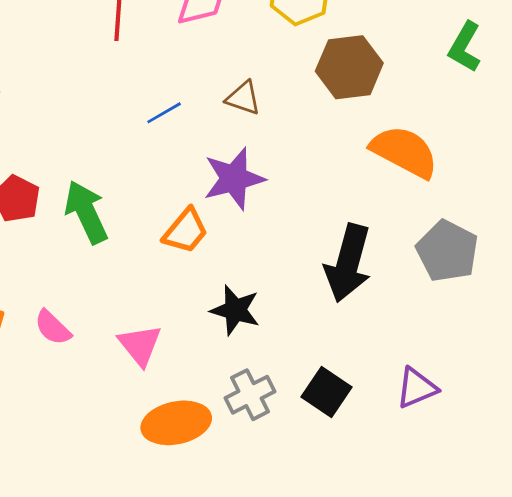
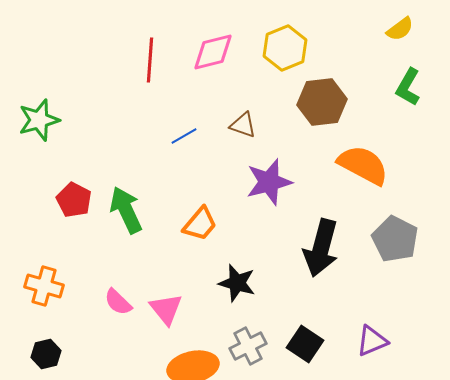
purple star: (234, 179) -> (269, 182), moved
pink semicircle: (53, 328) -> (118, 302), moved

